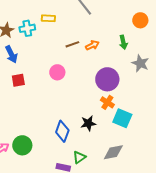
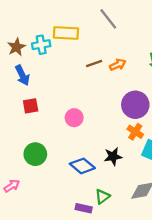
yellow rectangle: (48, 18) -> (66, 33), size x1.5
pink circle: (57, 72) -> (74, 118), moved
blue diamond: (62, 131) -> (82, 166), turned -70
green circle: (22, 145) -> (35, 154), moved

